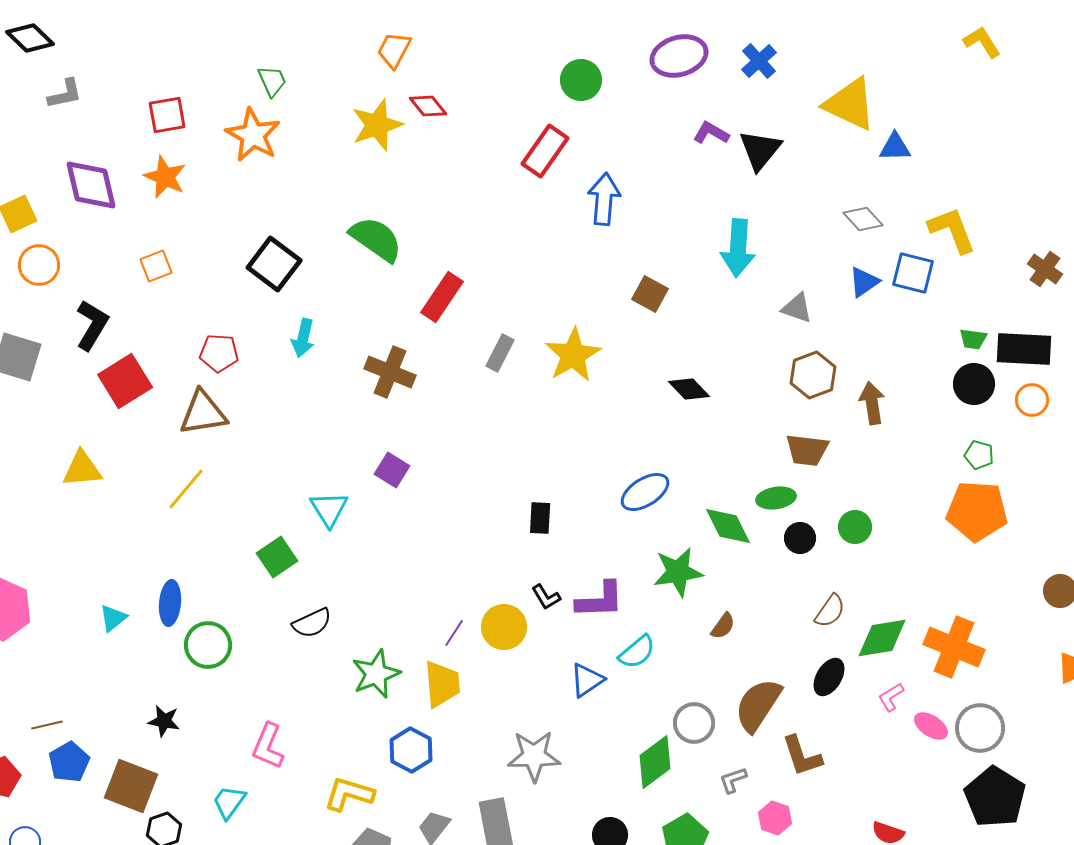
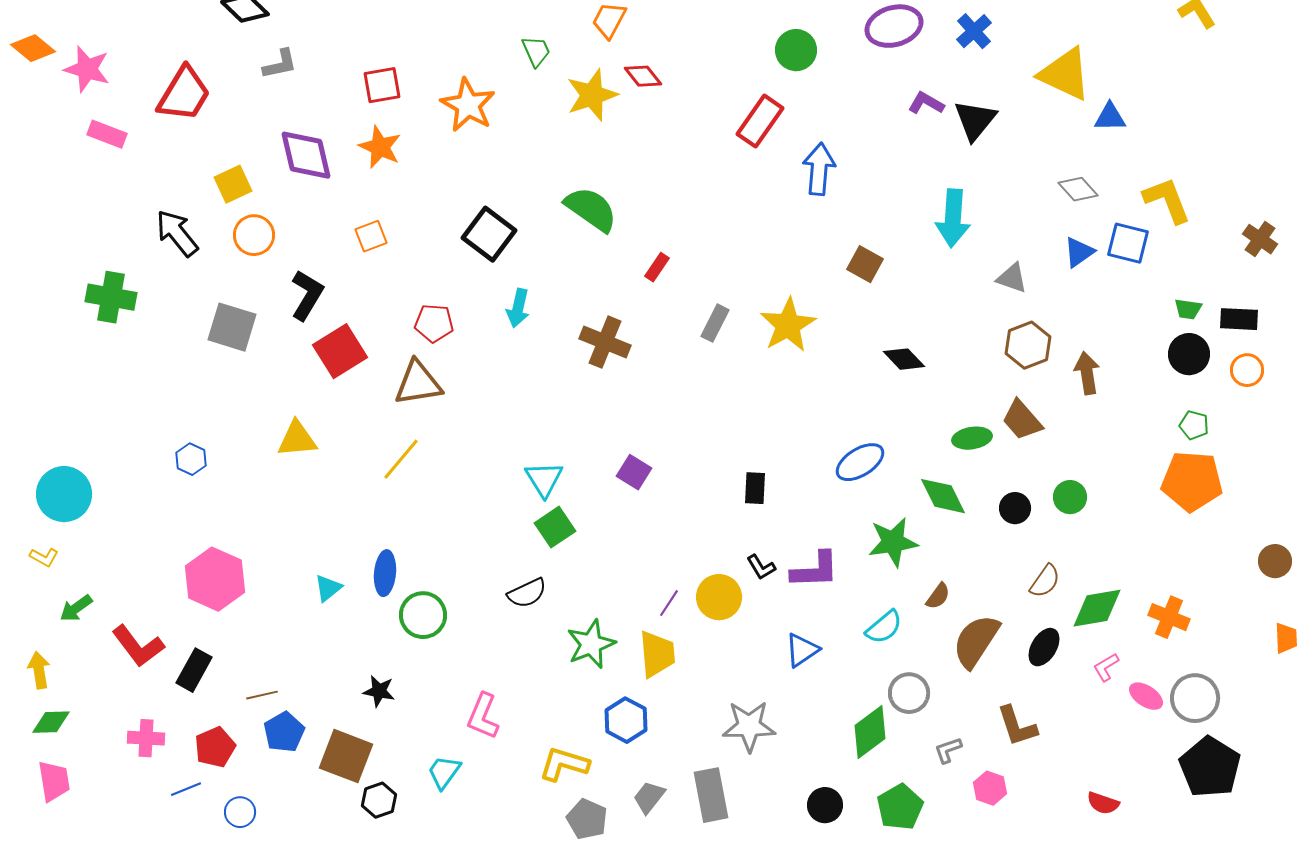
green trapezoid: (272, 81) -> (536, 51), moved
red rectangle: (442, 297) -> (657, 267), size x0.6
black rectangle: (1024, 349) -> (1239, 319), size x0.7
brown trapezoid: (807, 450) -> (1022, 420), turned 42
purple square: (392, 470) -> (634, 472), moved
green ellipse: (776, 498) -> (972, 438), moved
green square: (277, 557) -> (555, 527), moved
orange cross: (954, 647) -> (1169, 617), size x0.7
cyan semicircle: (637, 652) -> (884, 627), moved
brown semicircle: (758, 705) -> (976, 641), moved

